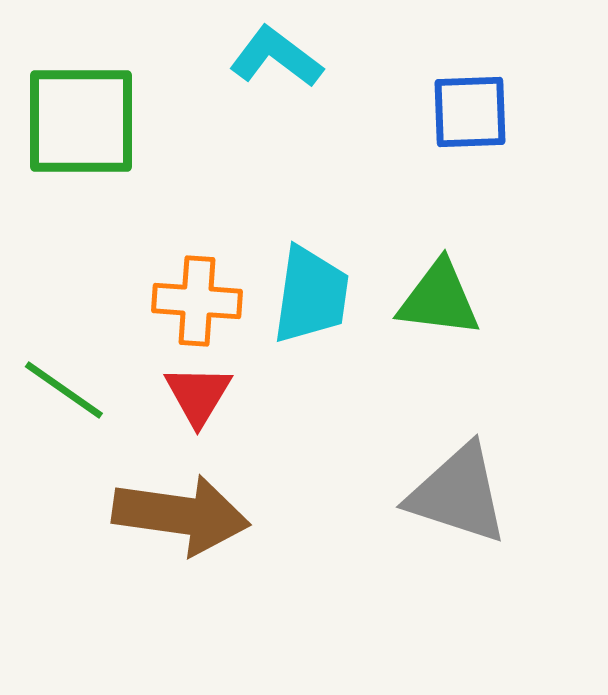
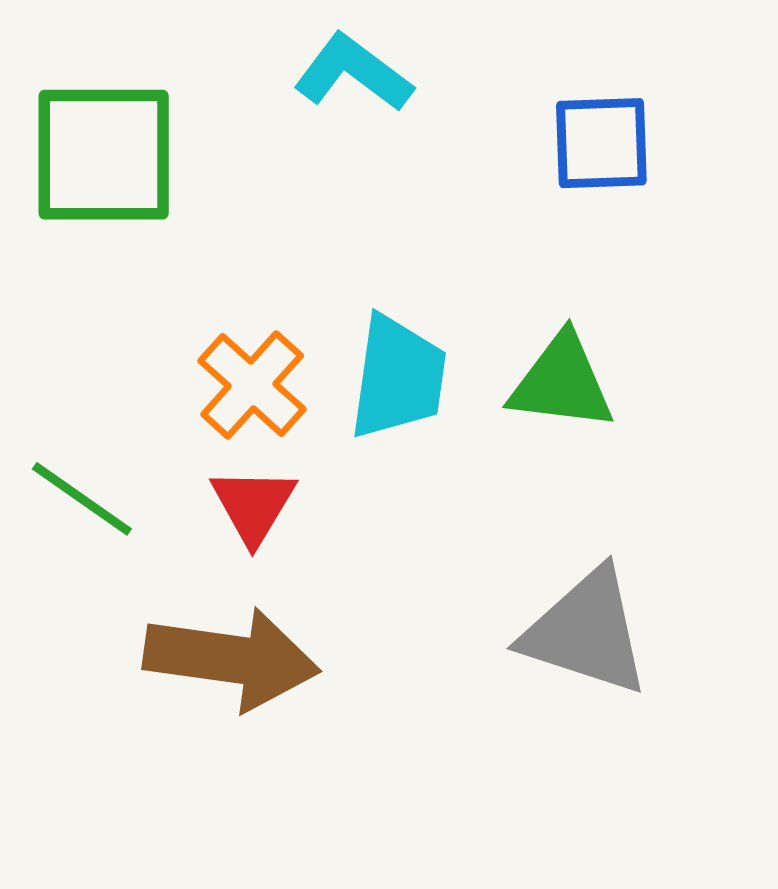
orange cross: (197, 301) -> (252, 385), turned 38

